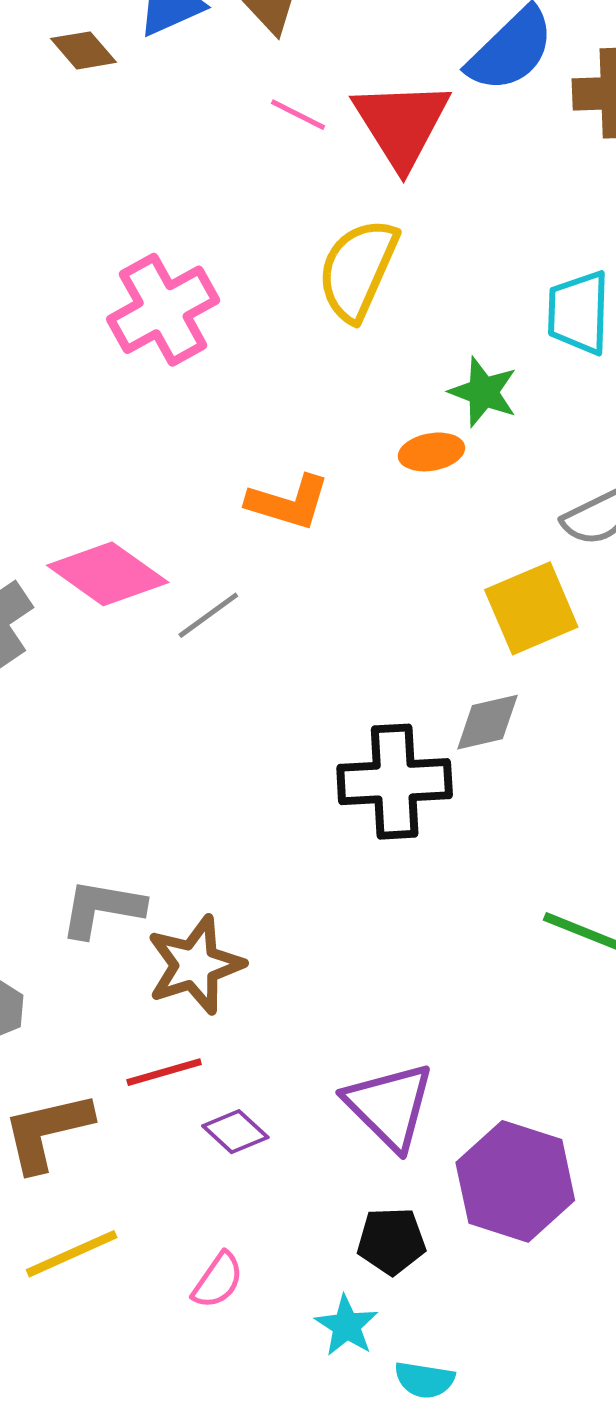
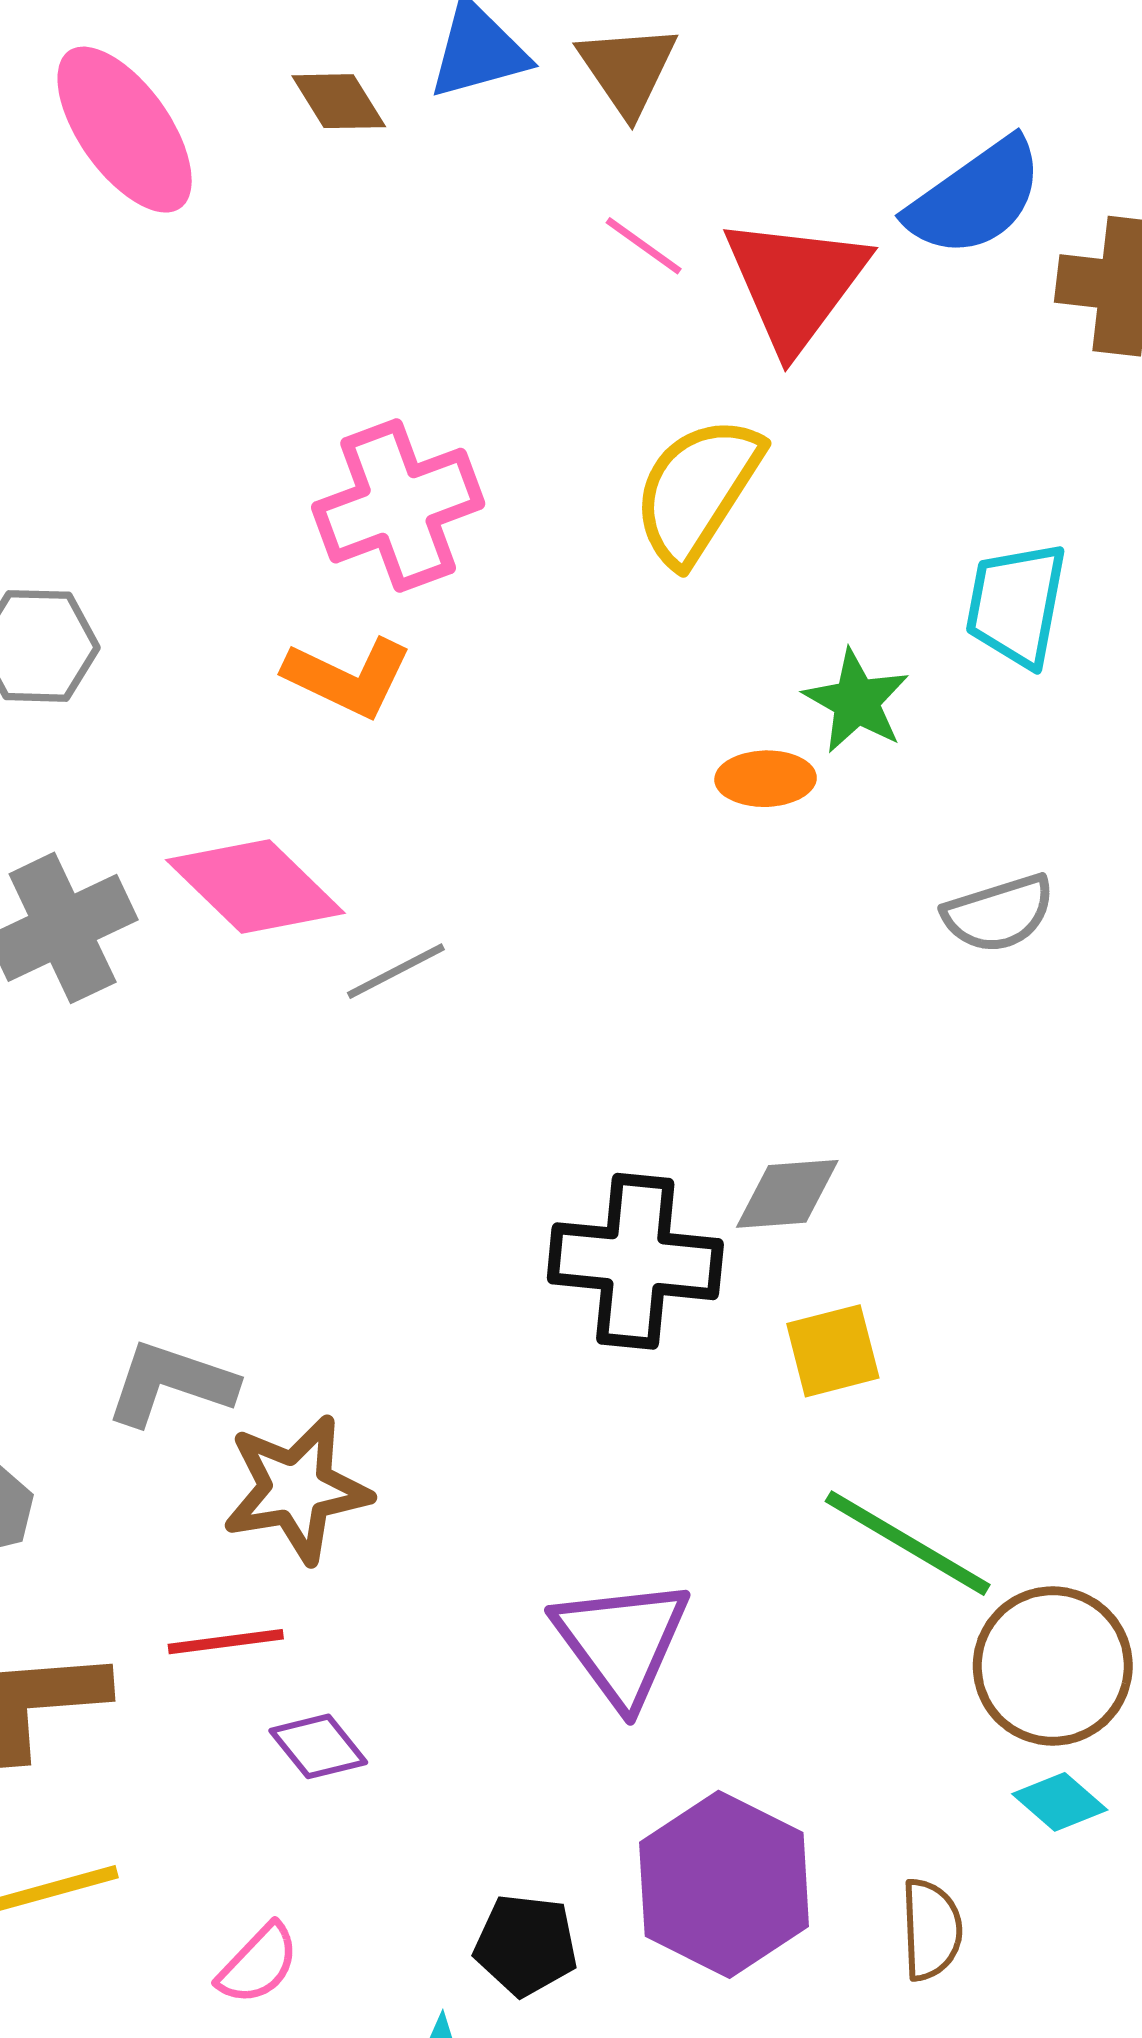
orange L-shape: (288, 502) -> (348, 677), moved
yellow square: (531, 608) -> (833, 1351), moved, size x0.7
purple triangle: (389, 1106) -> (622, 1642), moved

